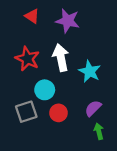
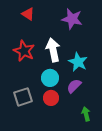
purple star: (68, 21) -> (72, 19), moved
cyan circle: (45, 90) -> (50, 78), moved
purple semicircle: (93, 108) -> (74, 86), moved

